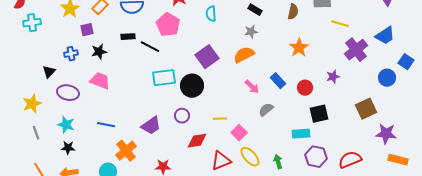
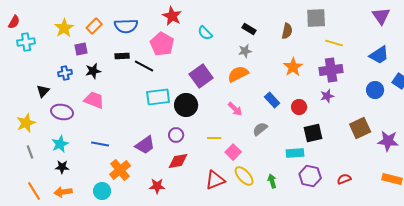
cyan semicircle: (211, 14) -> (205, 33), turned -42
purple cross: (356, 50) -> (331, 70), moved, turned 30
blue circle: (387, 78) -> (375, 90), moved
pink arrow: (252, 87) -> (235, 109), moved
cyan star: (66, 125) -> (60, 144), turned 30
purple star: (386, 134) -> (388, 141), moved
red diamond: (197, 141) -> (178, 161), moved
red semicircle: (350, 160) -> (344, 179), size x0.6

